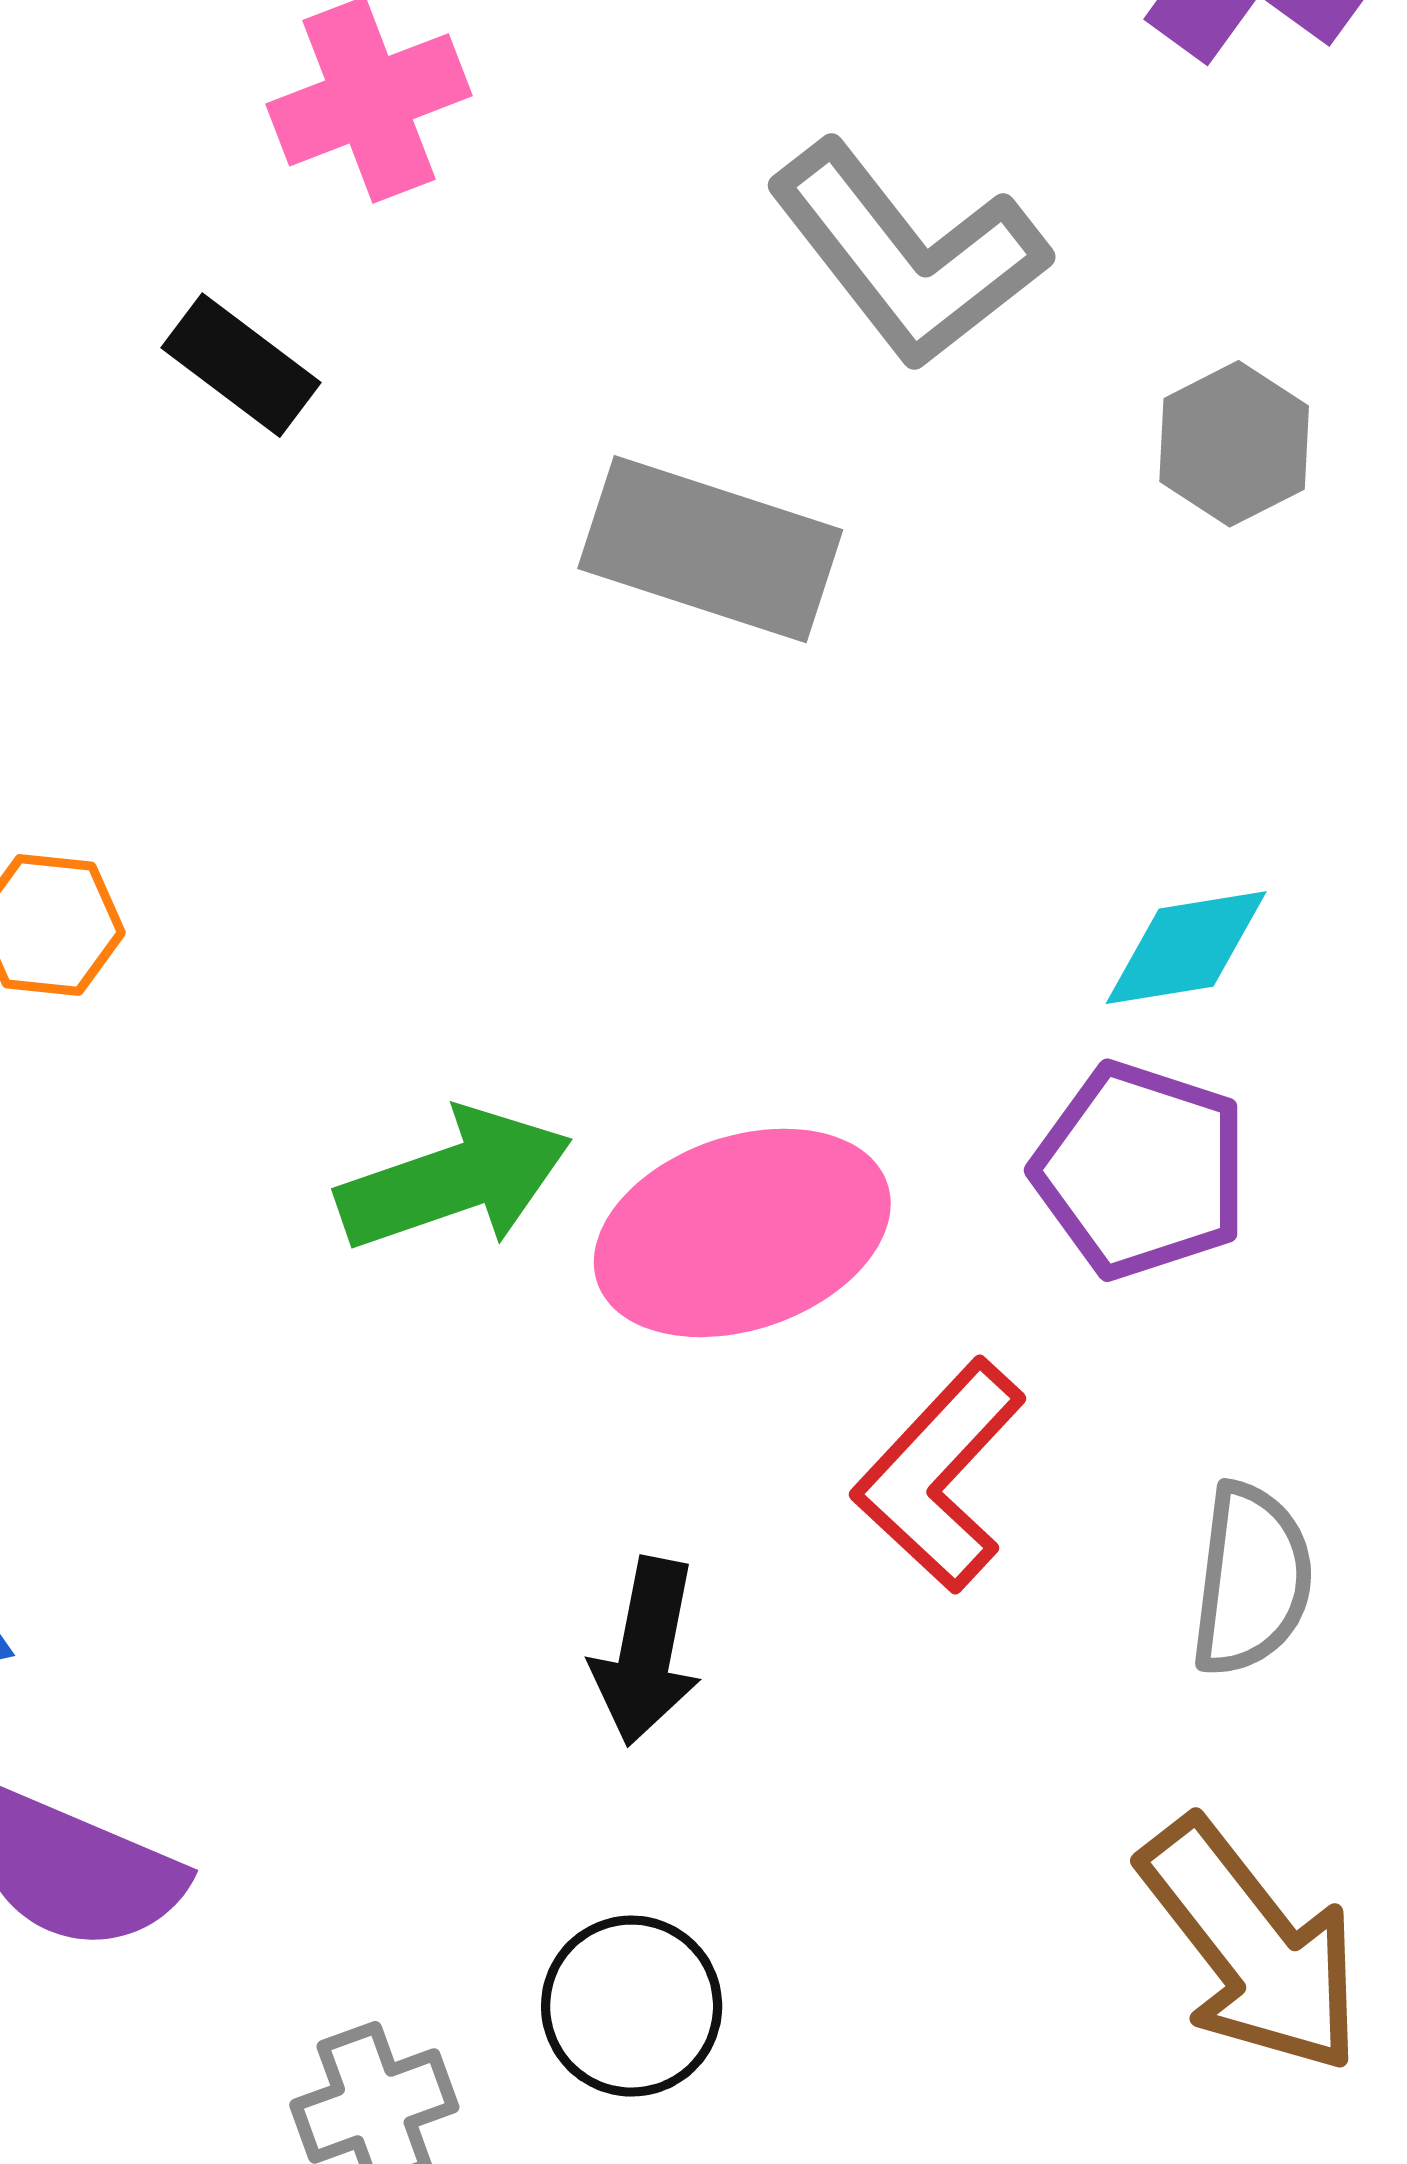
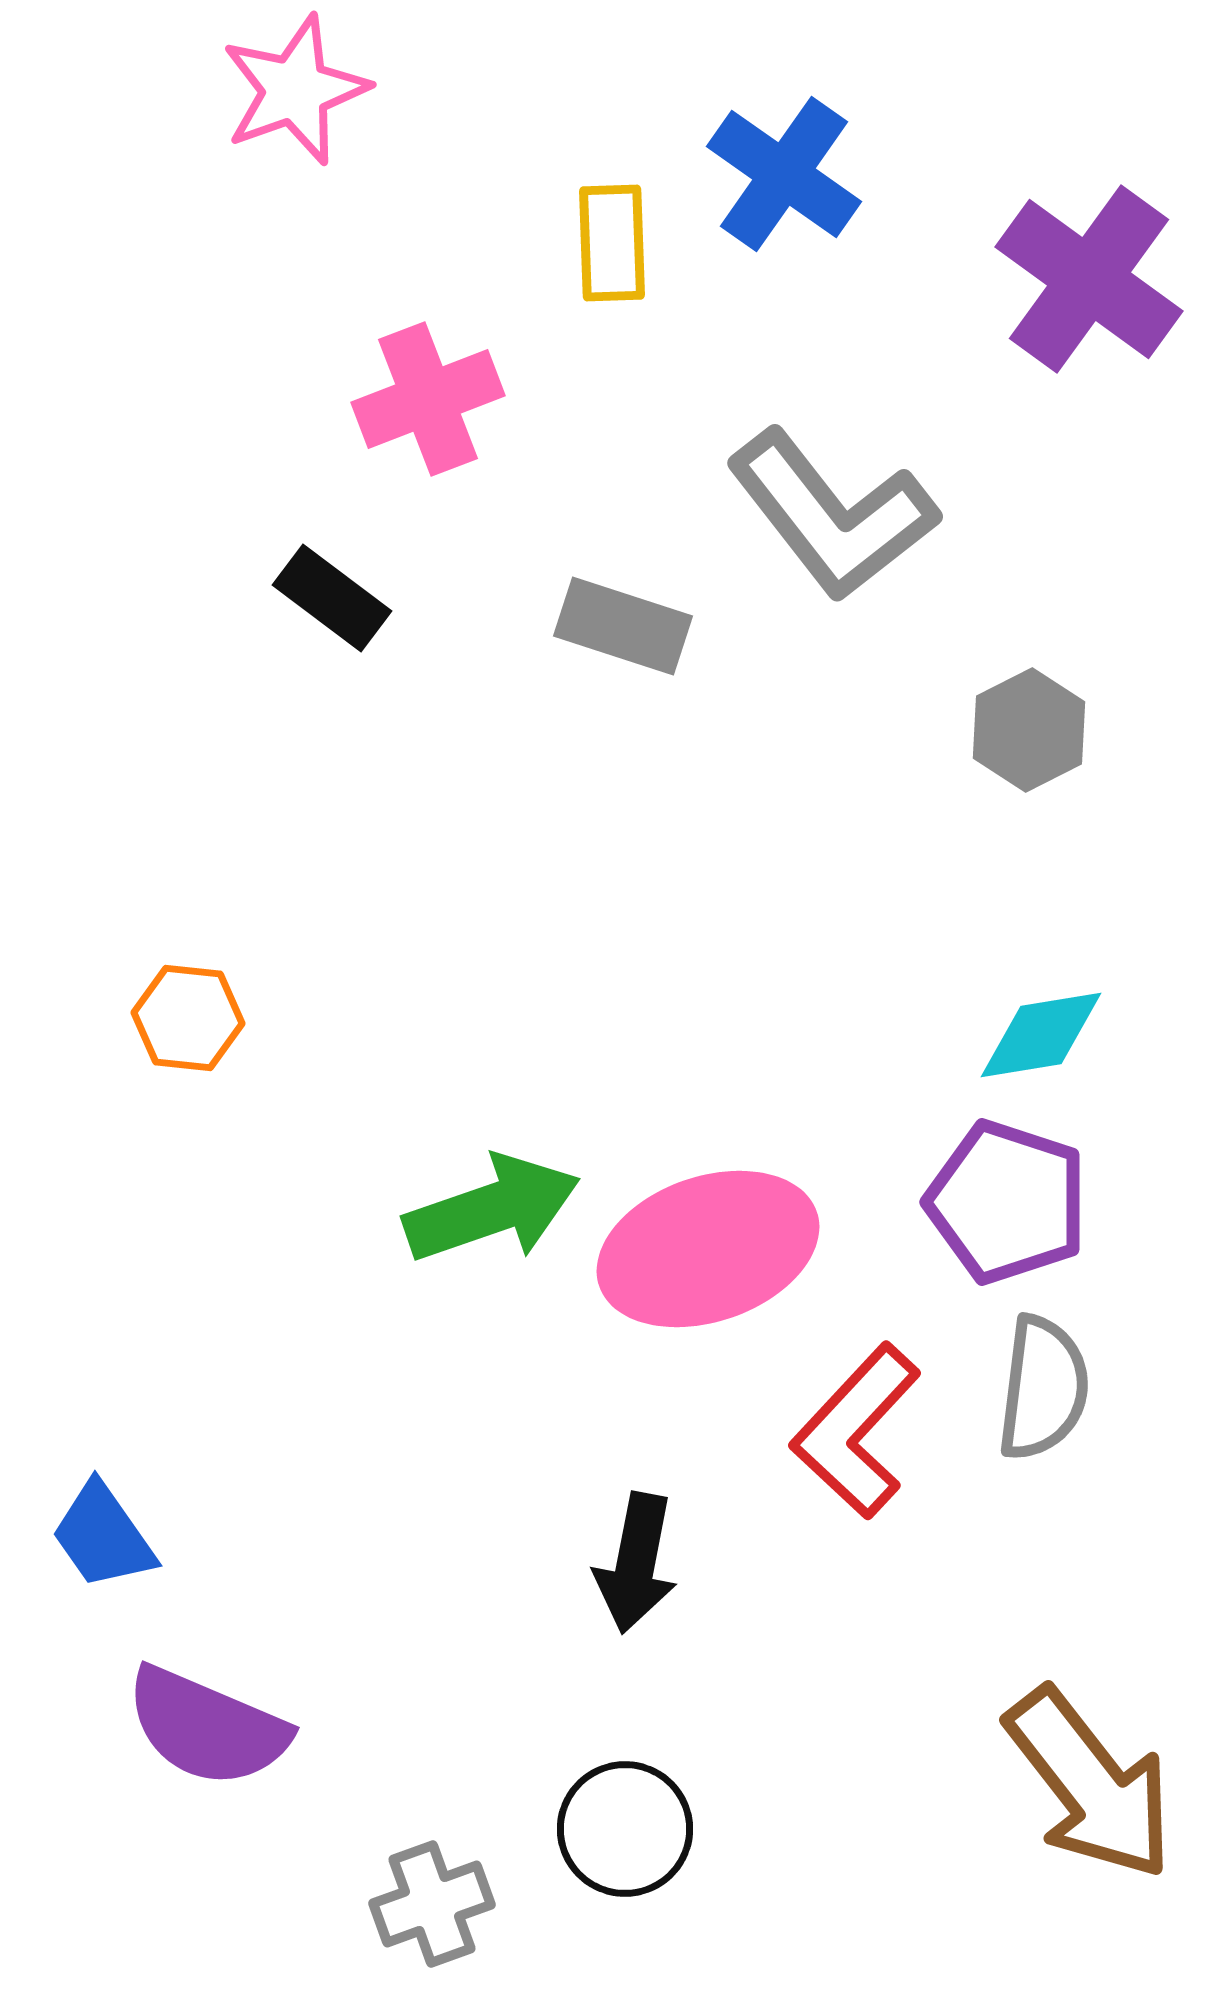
gray hexagon: (1234, 444) -> (1029, 730), moved
gray rectangle: (710, 549) -> (623, 626), moved, size x0.7
gray semicircle: (1251, 1579) -> (1043, 1388), moved

